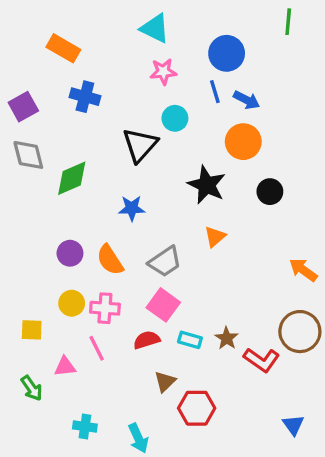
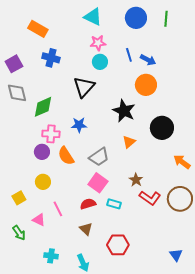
green line: (288, 22) -> (166, 19), moved
blue circle: (227, 53) -> (136, 18), moved
cyan circle: (175, 118) -> (100, 62), moved
black circle: (270, 192) -> (162, 128), moved, size x1.5
pink cross: (105, 308) -> (51, 134), moved
yellow square: (32, 330) -> (19, 198), turned -32
brown star: (227, 338) -> (136, 180), moved
red L-shape: (262, 360) -> (150, 198), moved
pink triangle: (65, 367) -> (39, 220), turned 32
brown triangle: (165, 382) -> (86, 229), moved, turned -32

